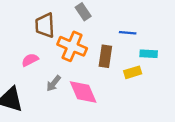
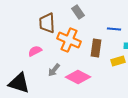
pink diamond: (83, 92) -> (78, 77), turned -40

